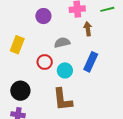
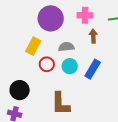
purple circle: (43, 16) -> (51, 18), size x1.6
yellow rectangle: (17, 45) -> (33, 46), moved
cyan circle: (65, 70) -> (70, 66), moved

